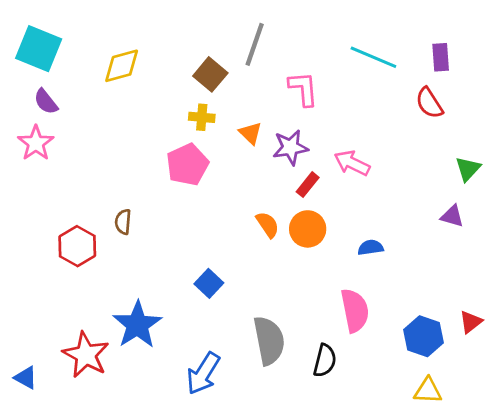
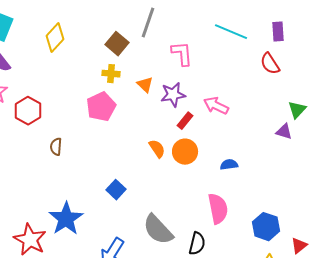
yellow diamond: (122, 66) -> (55, 38), turned -32
purple triangle: (452, 216) -> (284, 132), moved
red hexagon: (77, 246) -> (28, 111), moved
red triangle: (471, 322) -> (299, 246), moved
gray semicircle: (269, 341) -> (158, 230), turned 148

